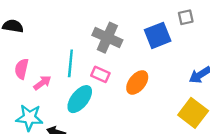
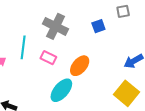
blue square: (158, 35) -> (98, 26), size x0.6
cyan ellipse: (80, 99) -> (61, 90), moved

